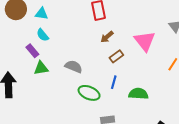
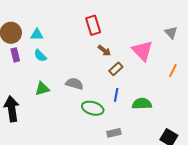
brown arrow: (107, 37) -> (104, 51), turned -96
purple rectangle: (32, 51) -> (15, 55), moved, turned 32

